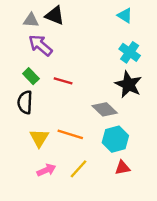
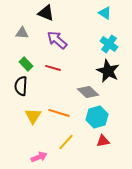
gray triangle: (31, 20) -> (22, 33), moved
purple arrow: (40, 45) -> (57, 40), moved
pink arrow: (46, 170) -> (39, 157), moved

